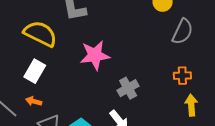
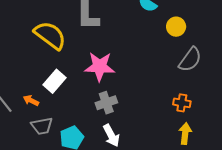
white rectangle: (35, 71) -> (55, 81), moved
gray cross: (128, 88) -> (106, 103), moved

